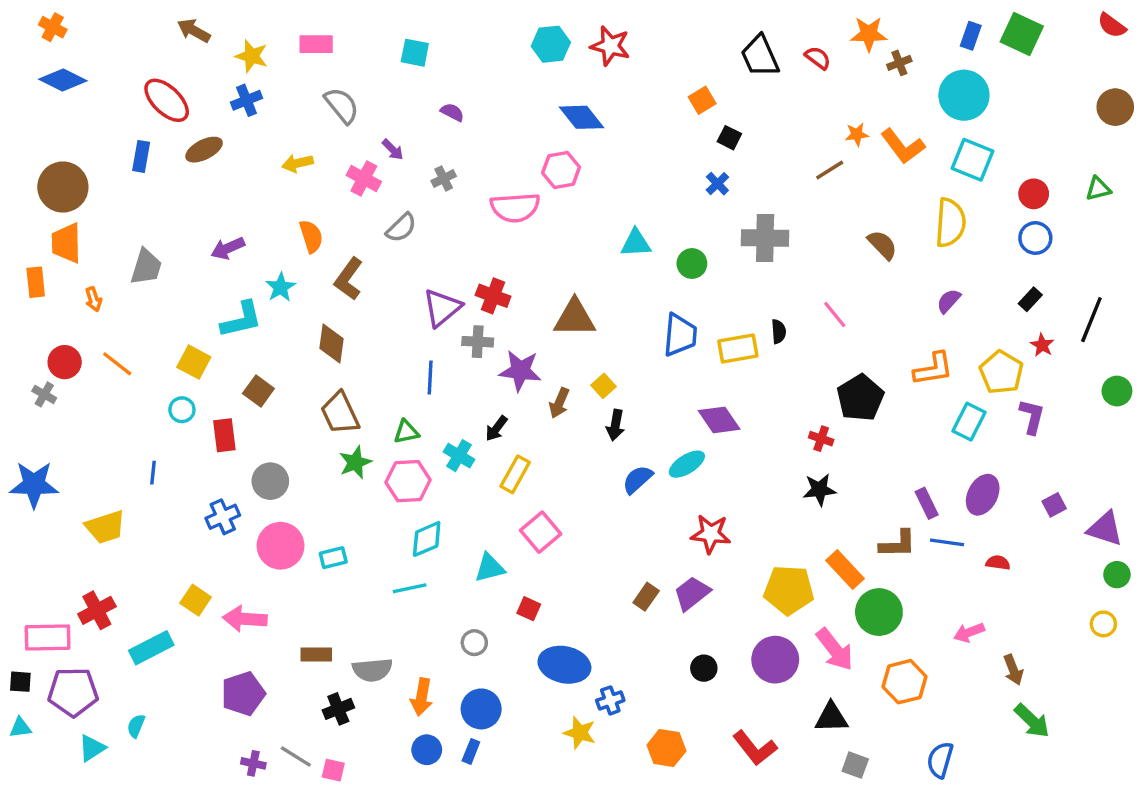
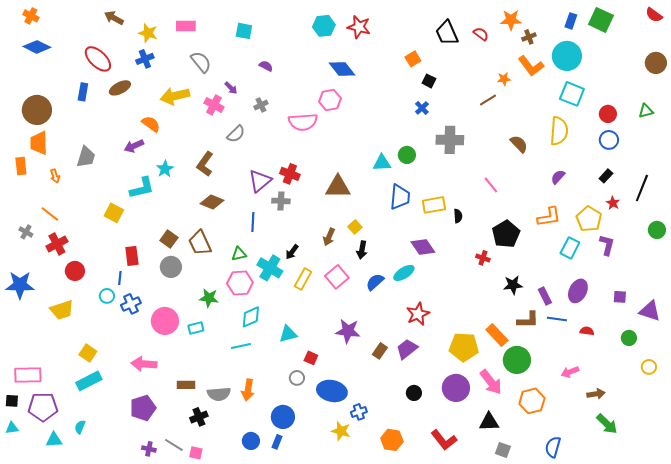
orange L-shape: (903, 146) -> (531, 66), moved
yellow arrow: (298, 163) -> (175, 96), size x1.6
orange semicircle: (311, 236) -> (151, 124), moved, turned -36
cyan triangle: (636, 243) -> (382, 163), moved
black semicircle: (779, 332) -> (458, 216), moved
brown diamond: (332, 343) -> (212, 202), moved, turned -75
red circle: (65, 362) -> (75, 271), moved
orange line: (117, 364) -> (50, 214), moved
purple star: (520, 371) -> (348, 331), moved
brown square: (258, 391) -> (169, 239), moved
cyan circle: (182, 410) -> (107, 296), moved
cyan cross: (459, 456) -> (270, 268), size x1.4
green star: (355, 462) -> (209, 298), moved, turned 30
blue line: (153, 473) -> (120, 278), moved
gray circle: (270, 481) -> (171, 267), moved
black star: (819, 490) -> (513, 285), moved
purple square: (1054, 505) -> (620, 297), turned 32
pink square: (541, 532) -> (337, 277), moved
red star: (711, 534) -> (418, 314), turned -30
green circle: (1117, 575) -> (629, 338), moved
yellow square: (196, 600) -> (88, 353), moved
red cross: (97, 610) -> (57, 244), moved
gray circle: (474, 643) -> (297, 378), moved
brown arrow: (1013, 670) -> (596, 394), turned -78
orange arrow: (422, 697) -> (248, 390), moved
cyan triangle: (92, 748) -> (54, 440), turned 30

